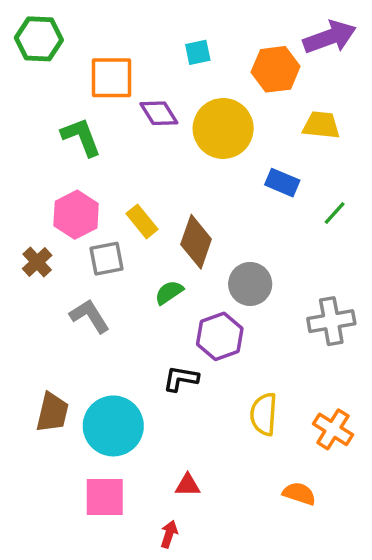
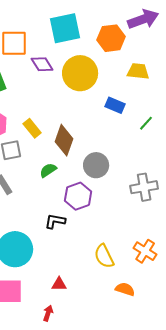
cyan square: (198, 52) -> (65, 28), size x2.0
yellow semicircle: (264, 414) -> (104, 256), moved, turned -30

